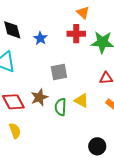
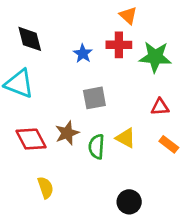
blue star: (40, 38) -> (83, 54), moved
yellow semicircle: (15, 131) -> (46, 188), moved
black circle: (97, 146) -> (129, 202), moved

